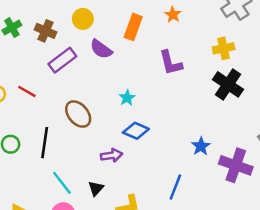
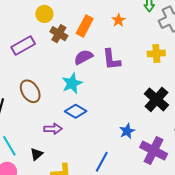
brown cross: (46, 31) -> (59, 34), moved
purple semicircle: (101, 49) -> (83, 57), moved, turned 108
black cross: (228, 84) -> (156, 99), moved
cyan star: (127, 98) -> (72, 83), size x1.5

